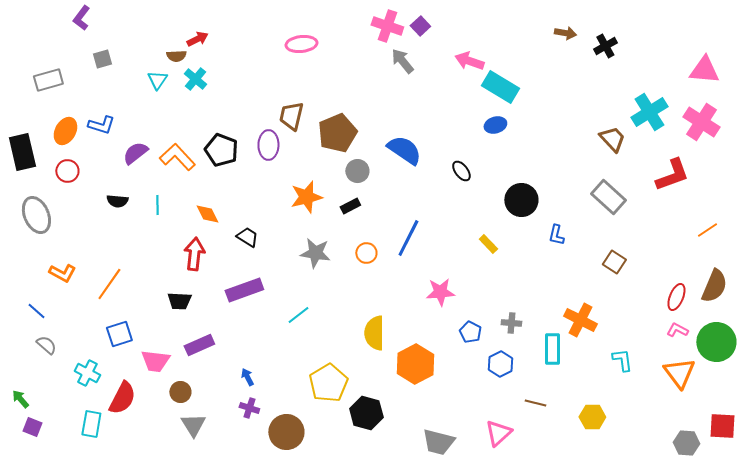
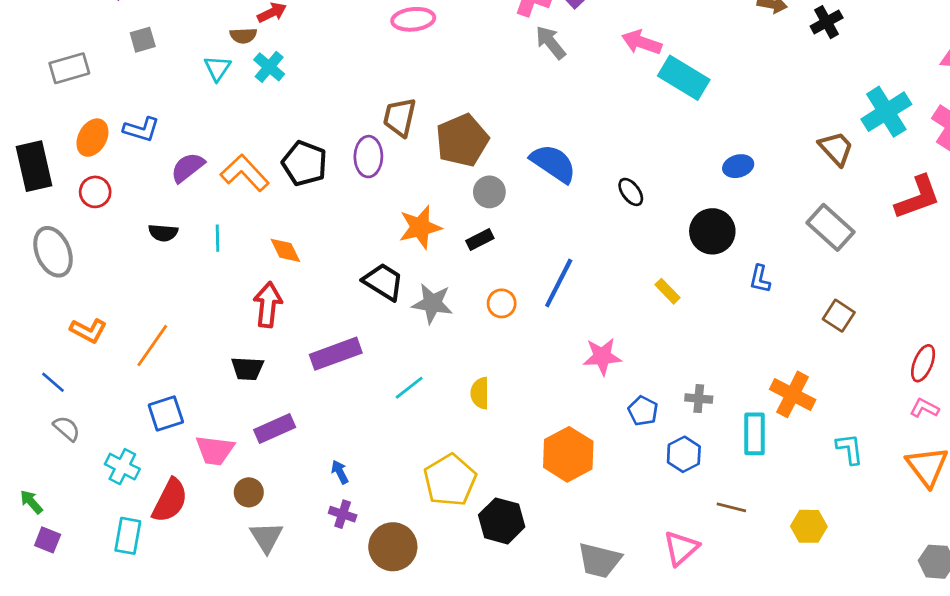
blue ellipse: (495, 125) -> (738, 166), moved
black trapezoid: (247, 237) -> (383, 282), moved, size x1.4
yellow semicircle: (374, 333) -> (480, 393), moved, size x0.7

